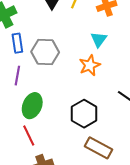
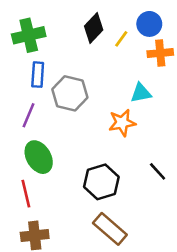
cyan triangle: (99, 40) -> (141, 93), turned 30
green ellipse: (32, 106) -> (39, 157), turned -65

